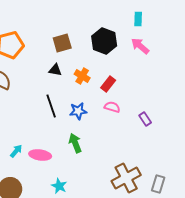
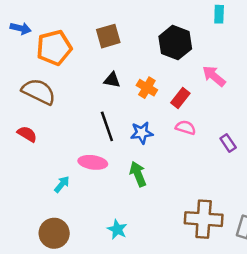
brown square: (62, 43) -> (108, 36), moved
pink arrow: (140, 46) -> (214, 76), moved
pink ellipse: (40, 155) -> (93, 162), moved
brown cross: (126, 178) -> (204, 219), turned 32

